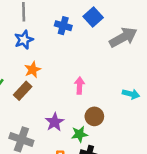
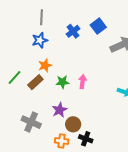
blue cross: (63, 26) -> (73, 31), turned 32
brown circle: (94, 116) -> (73, 124), moved
green star: (79, 134) -> (62, 82), moved

